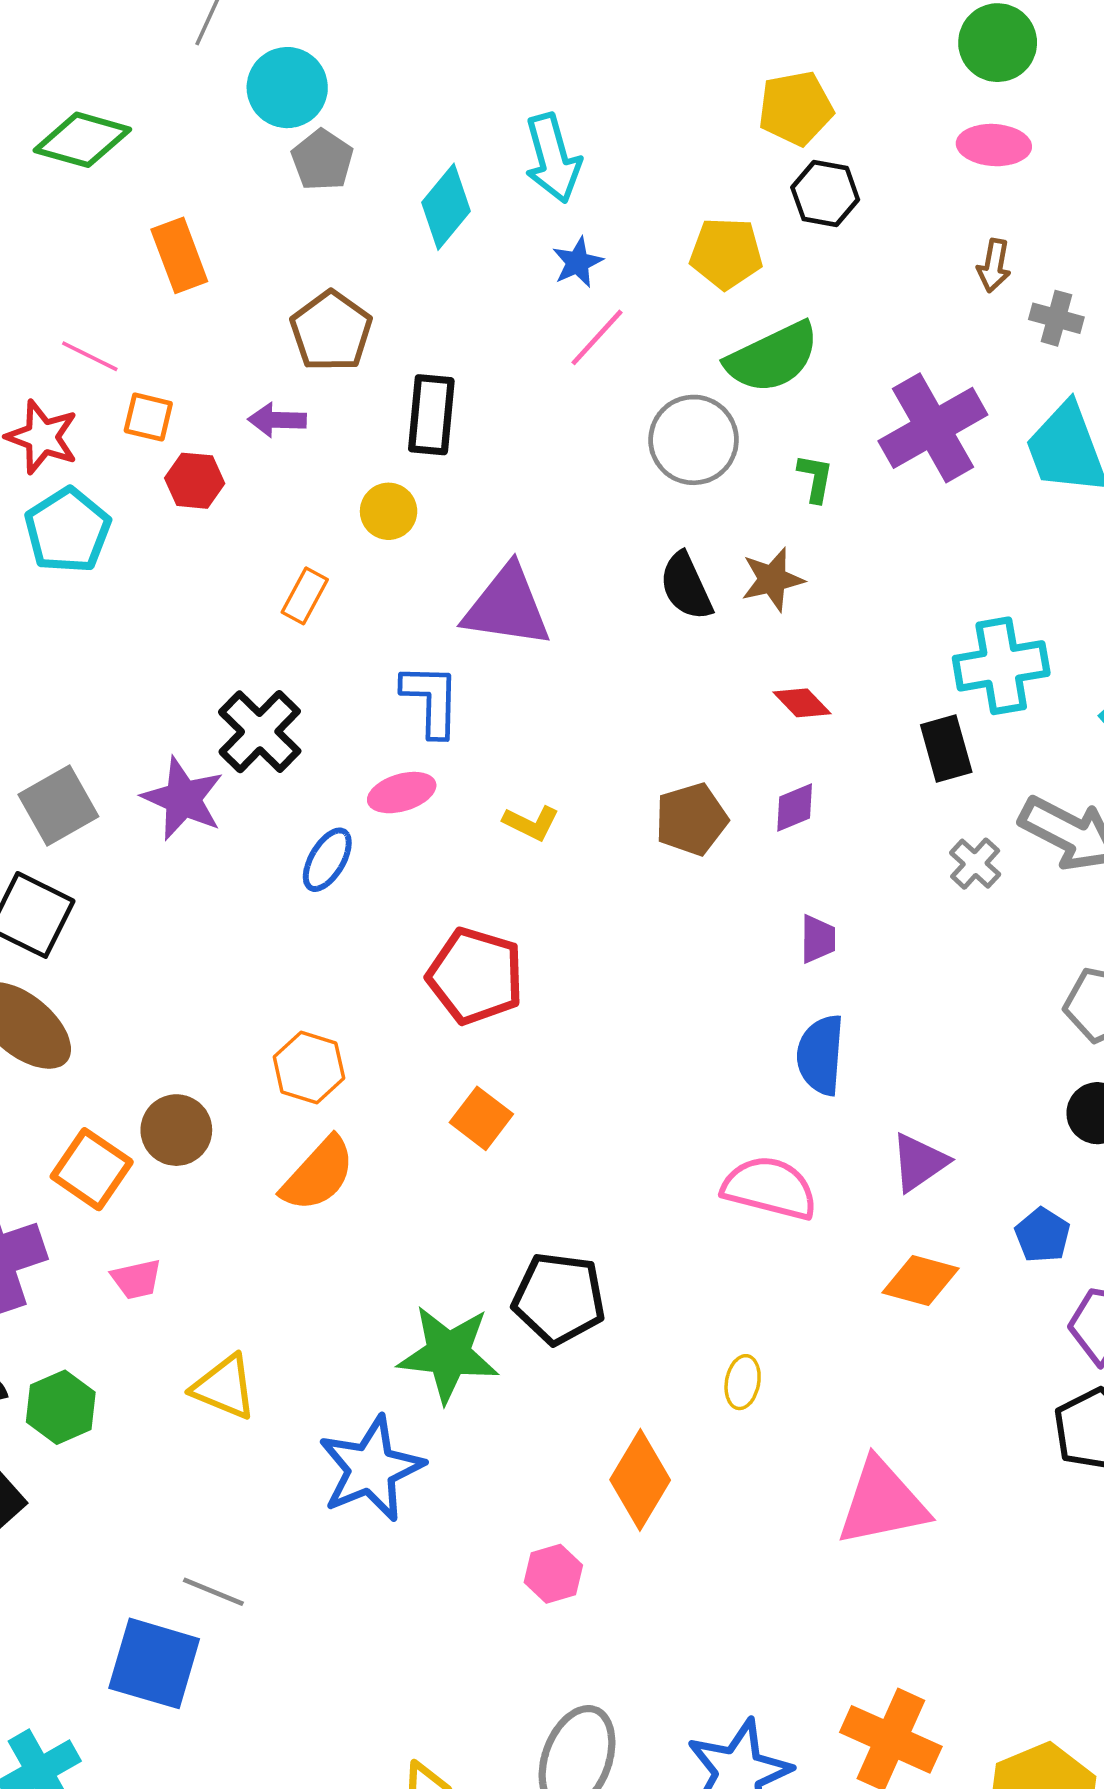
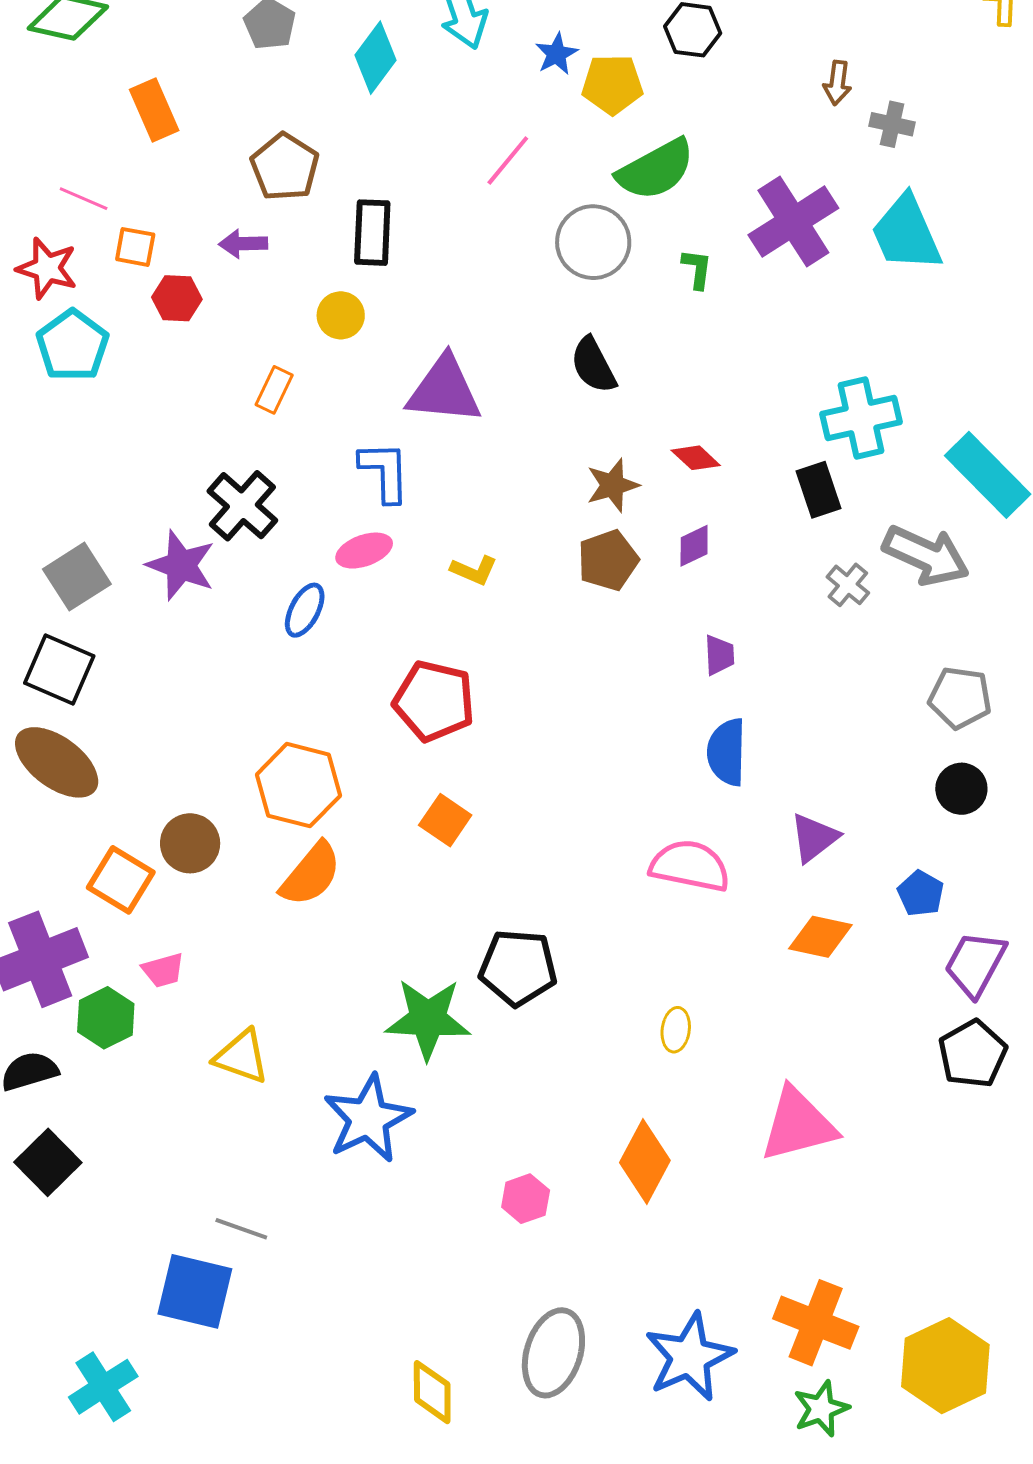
blue star: (578, 262) -> (557, 54), moved
brown star: (772, 579) -> (613, 485), moved
orange hexagon: (309, 1067) -> (298, 785), size x1.4
green hexagon: (61, 1407) -> (106, 1018), moved
orange diamond: (640, 1480) -> (645, 1162), moved

